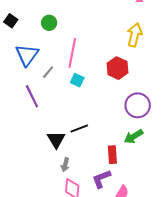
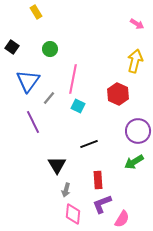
black line: (79, 128) -> (89, 144), moved
red rectangle: (112, 155) -> (98, 180), moved

